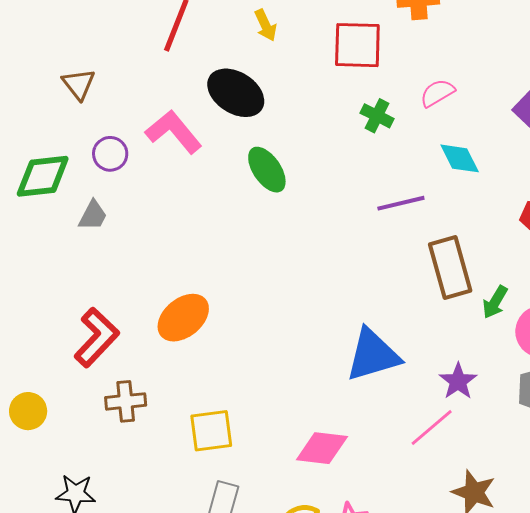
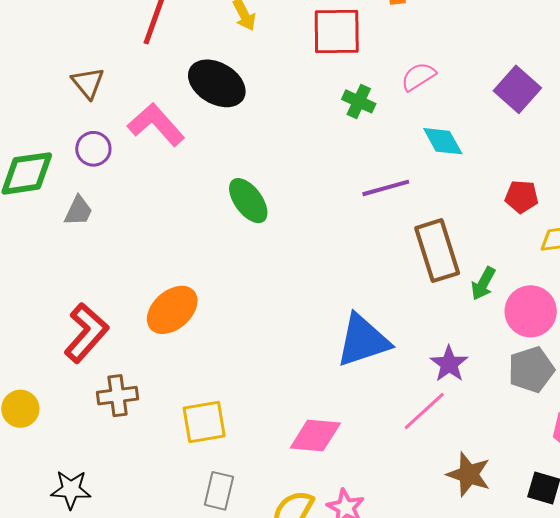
brown triangle: (79, 84) -> (88, 83), moved
green ellipse: (267, 170) -> (248, 201), moved

